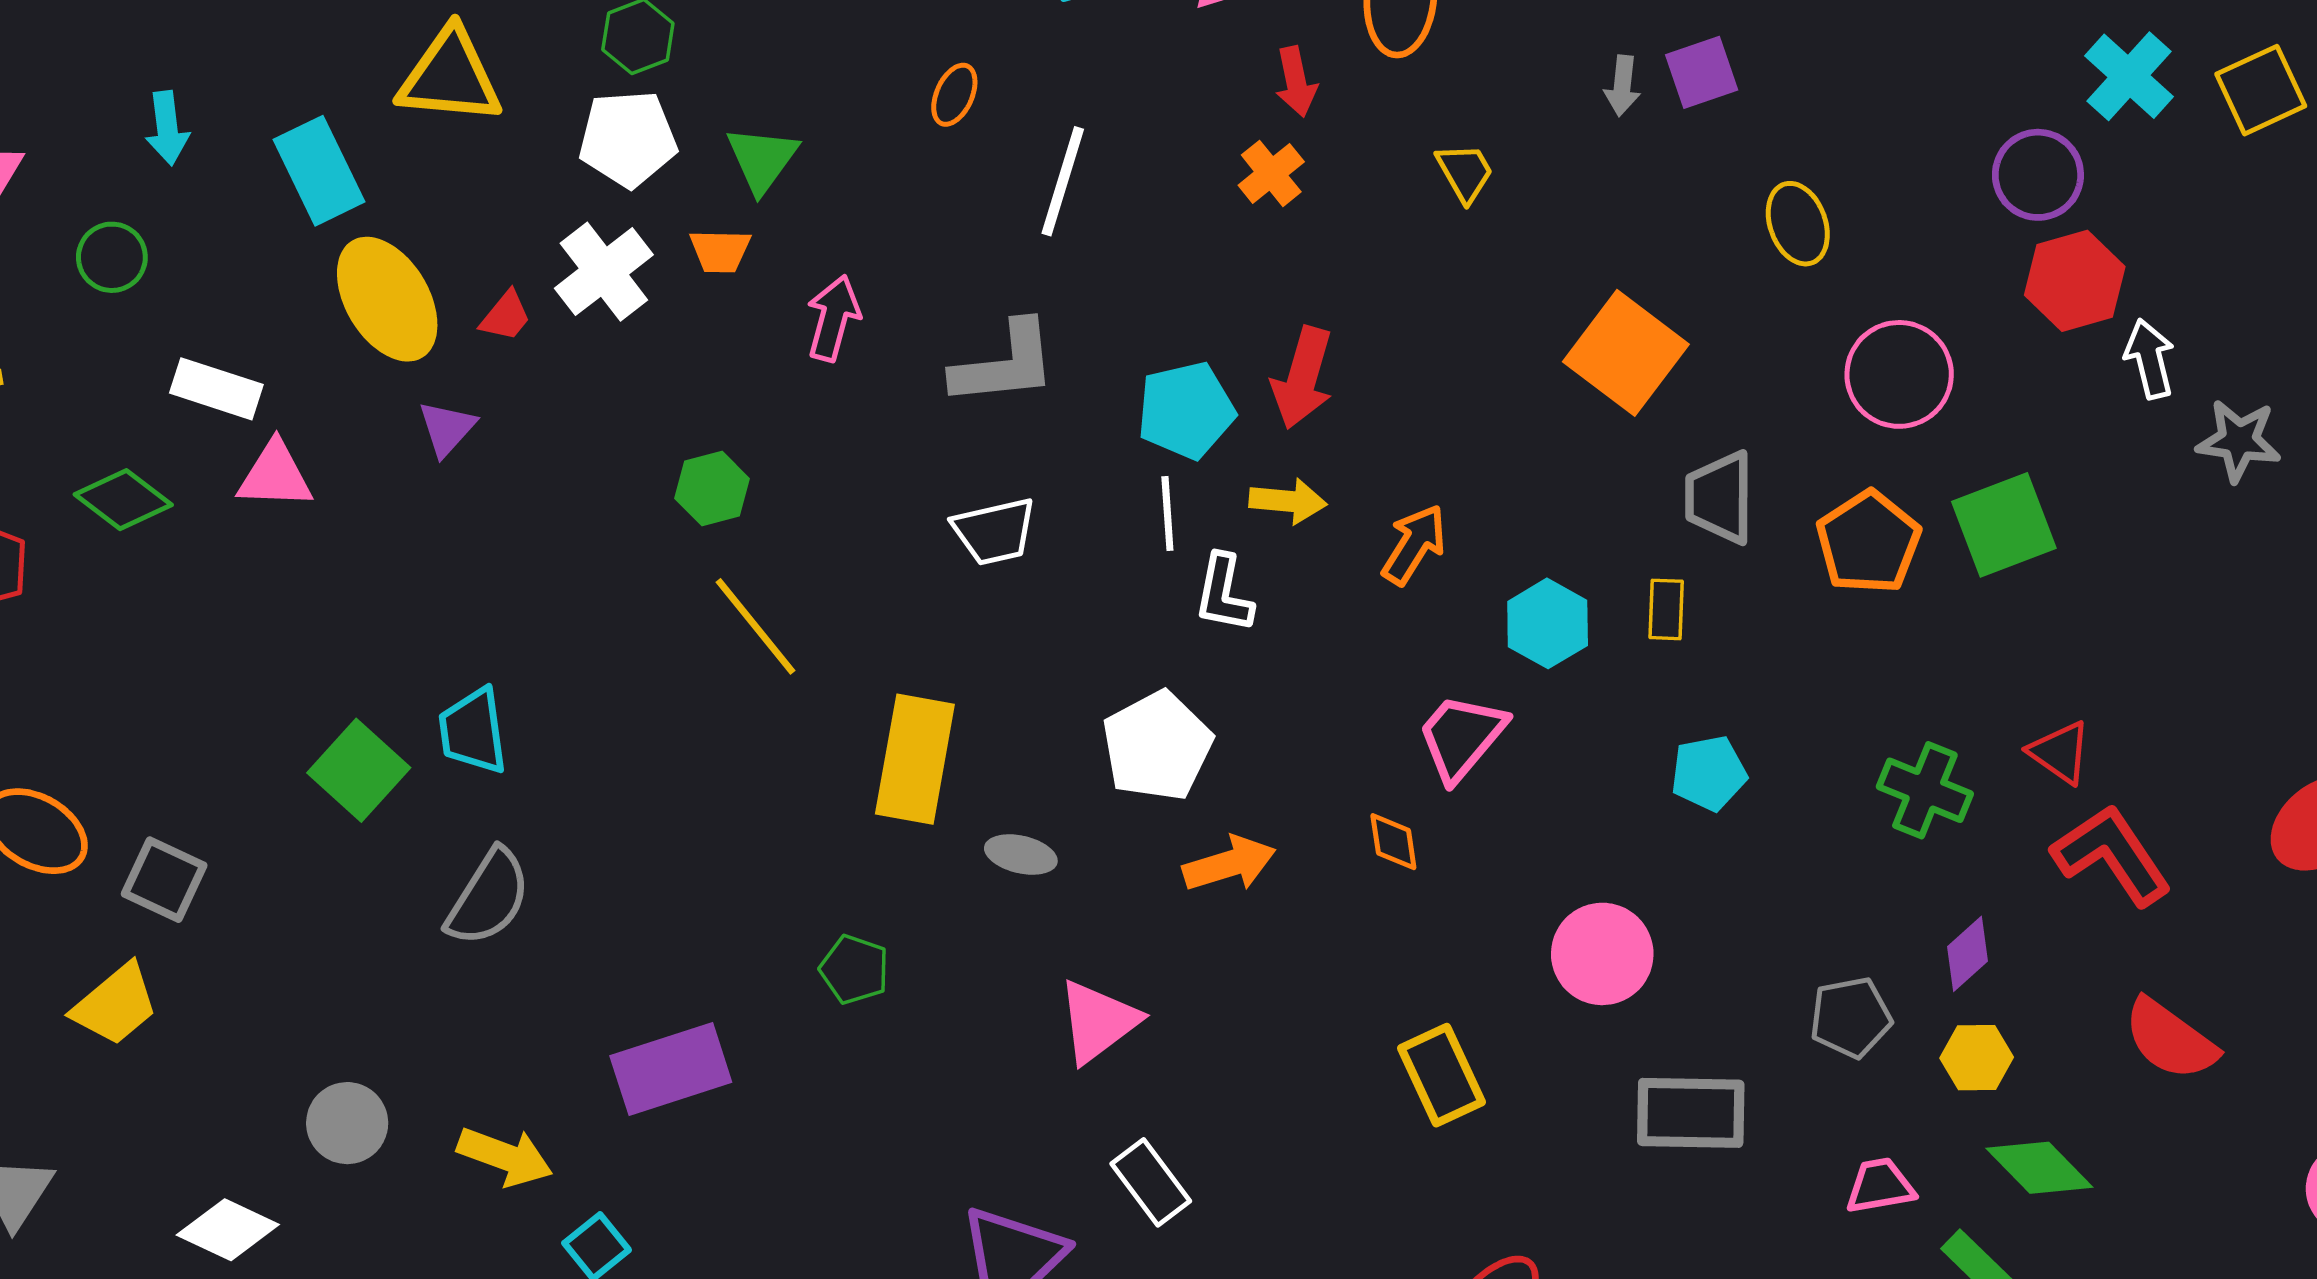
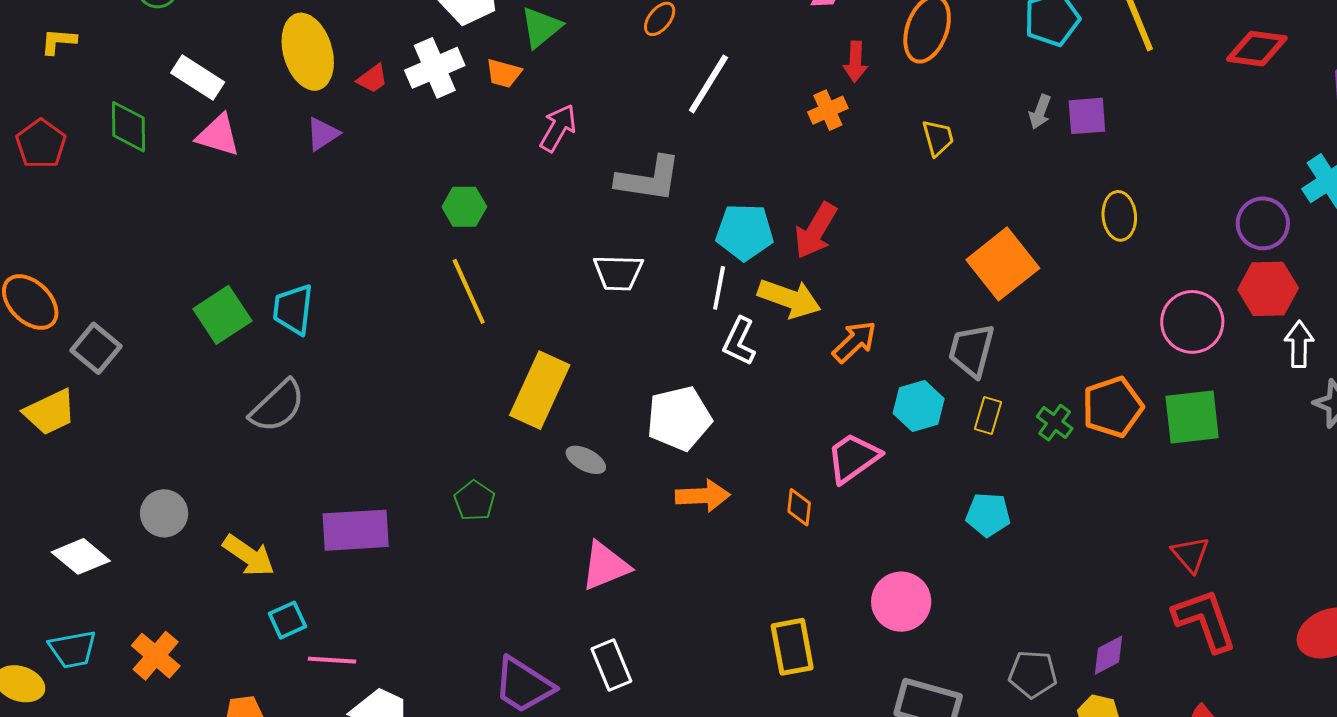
pink circle: (1899, 374) -> (1192, 322), moved
gray trapezoid: (1720, 498) -> (972, 350), moved
green diamond: (123, 500) -> (128, 127), turned 38
yellow arrow: (1288, 501) -> (789, 298), size x1.4
green cross: (1925, 790) -> (1055, 423), moved, size x0.7

